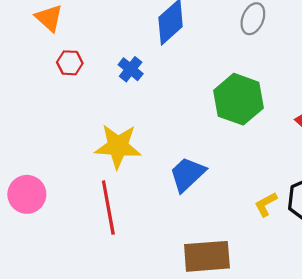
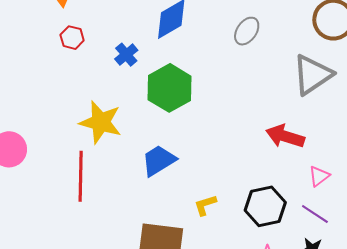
green hexagon: (238, 99) -> (170, 88), moved
yellow L-shape: (266, 204) -> (205, 205), moved

